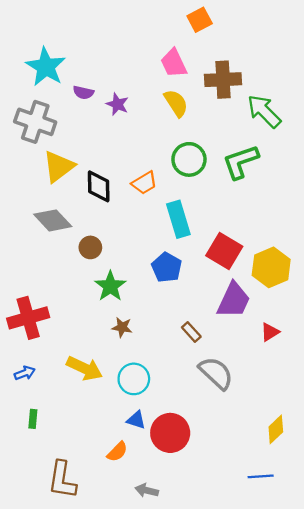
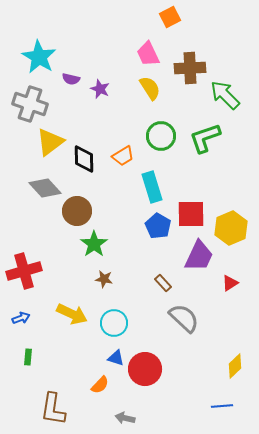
brown circle: (90, 247) -> (77, 211), size x1.5
red square: (224, 251) -> (191, 214), turned -32
blue pentagon: (167, 267) -> (158, 226), moved

